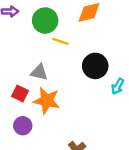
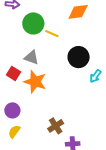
green circle: (45, 21) -> (33, 23), moved
purple circle: (23, 126) -> (12, 110), moved

